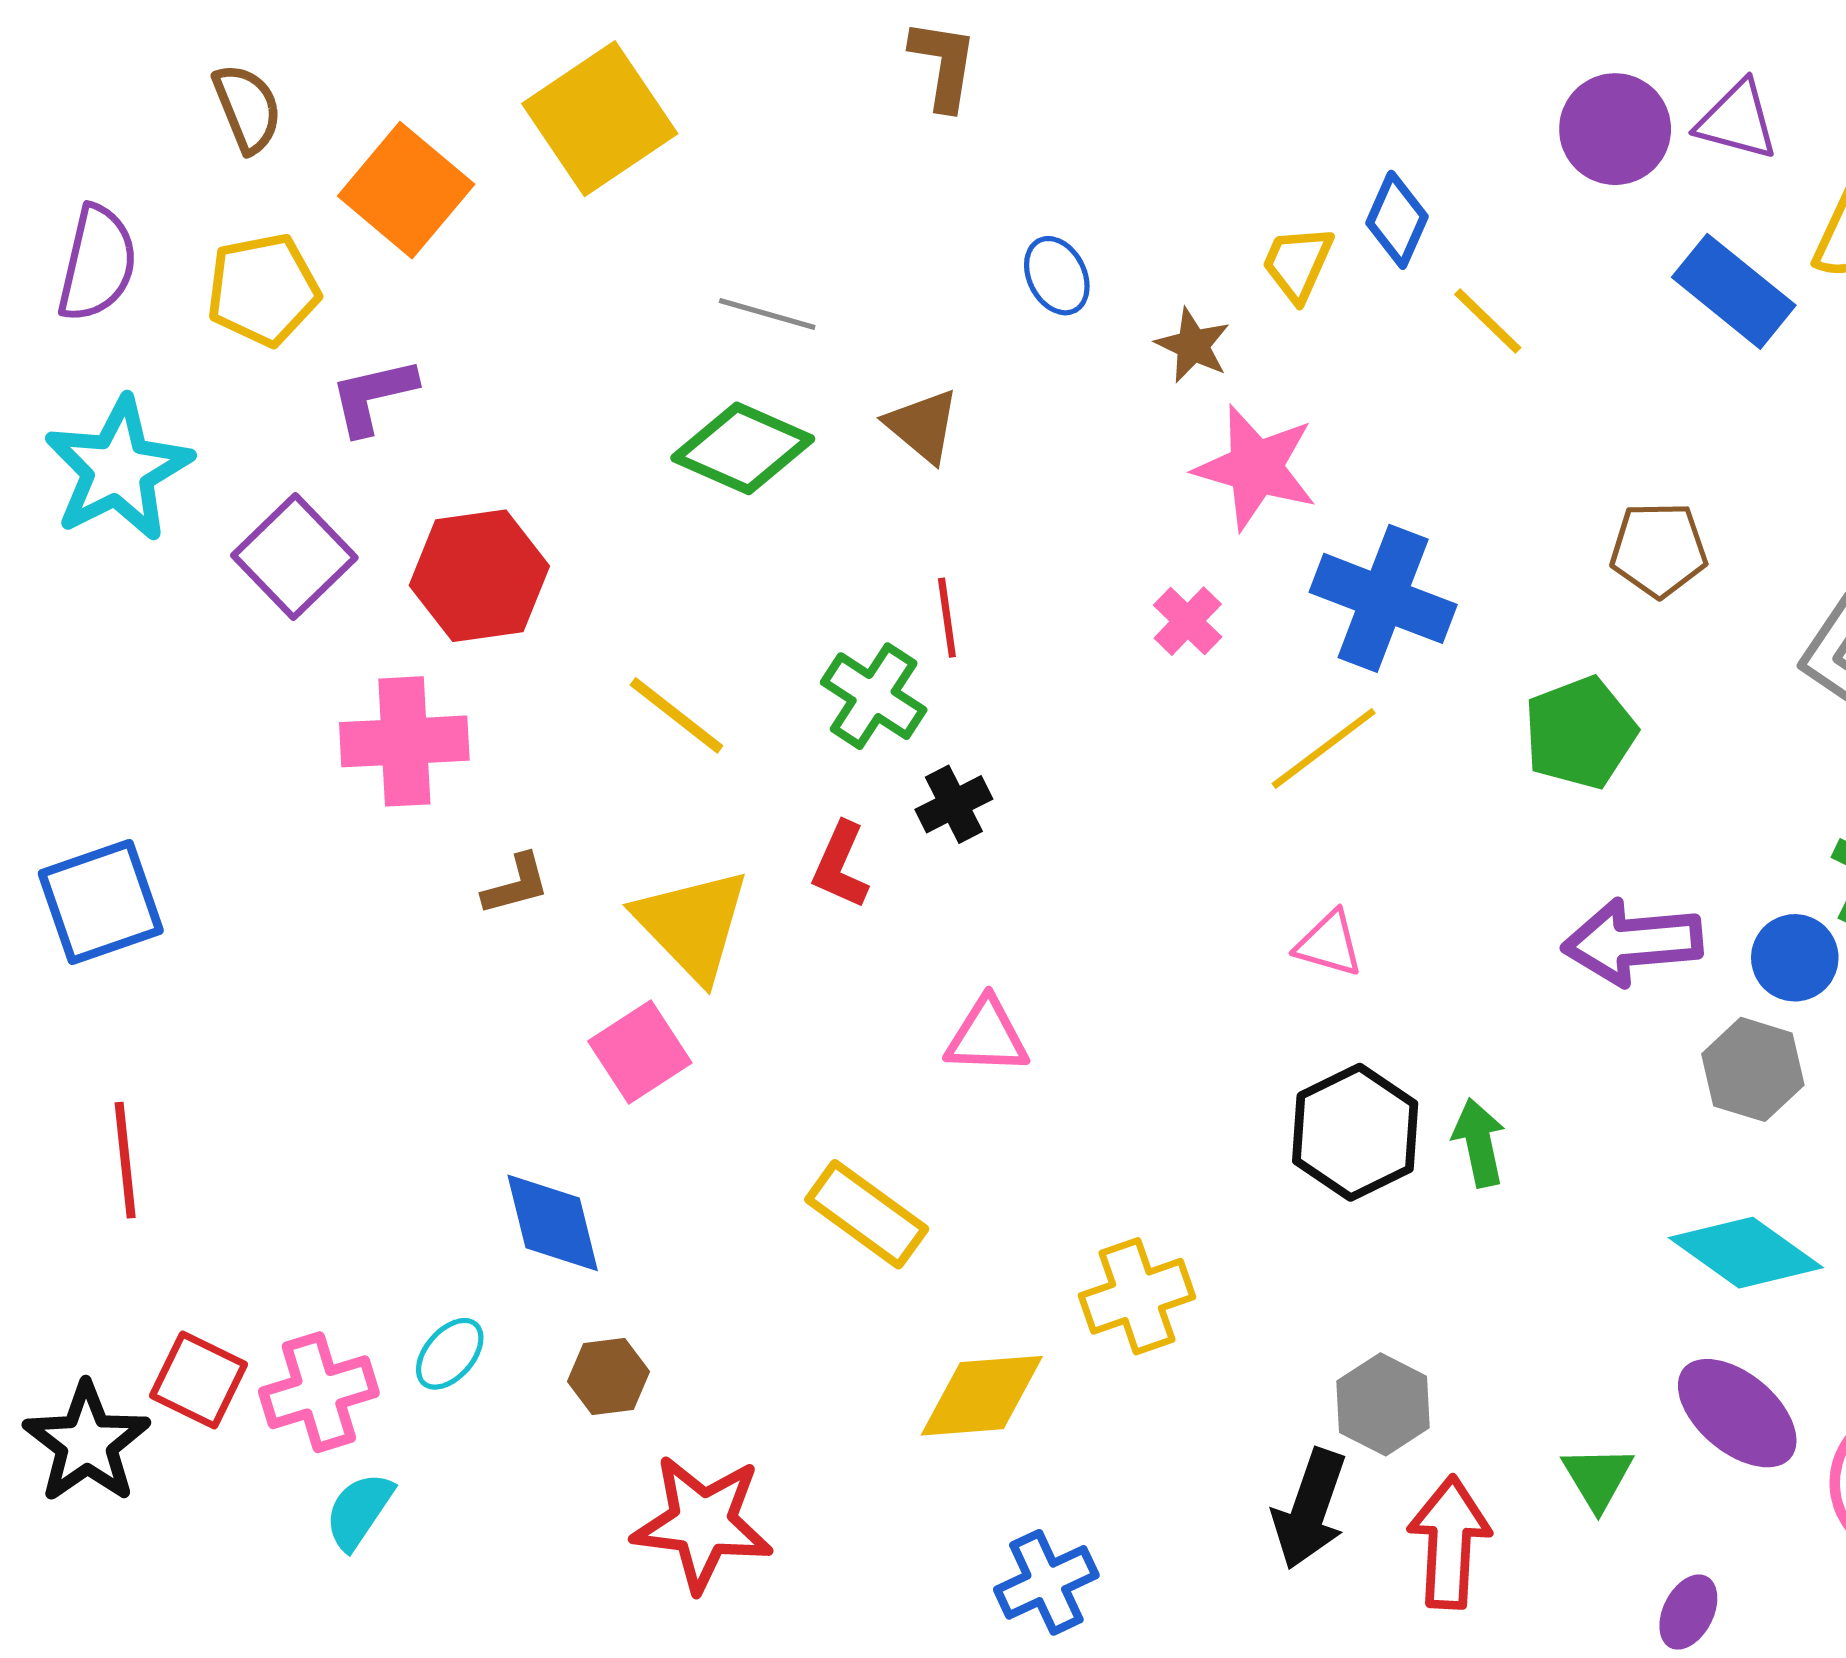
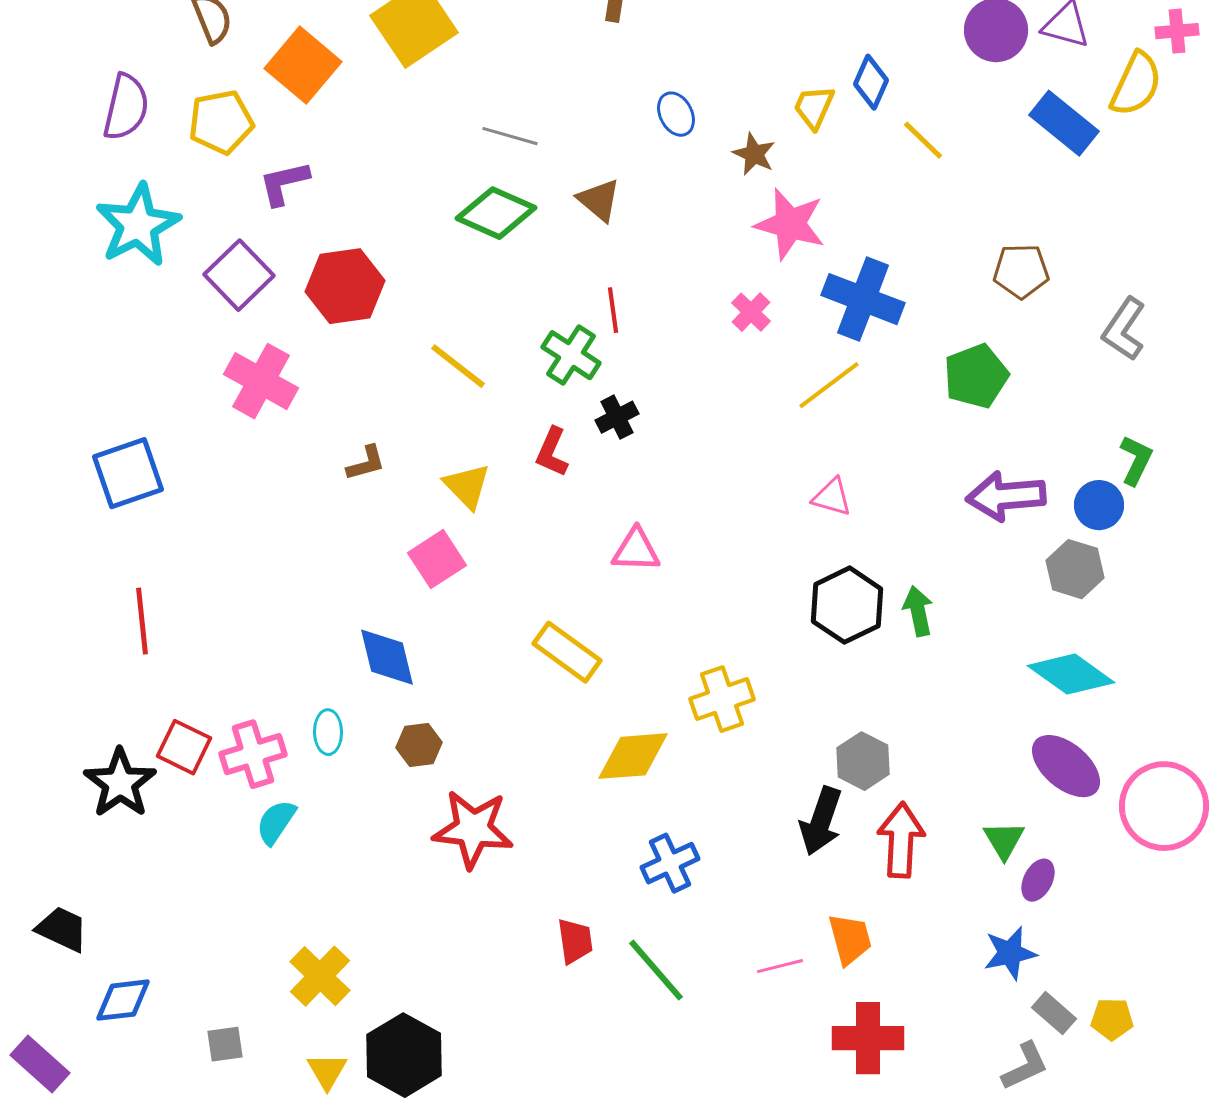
pink cross: (404, 741) -> (261, 381), moved, turned 32
yellow triangle: (692, 925) -> (467, 486), size x0.7
cyan ellipse: (450, 1354) -> (328, 732), turned -42
green triangle: (1598, 1478) -> (1004, 840), moved

